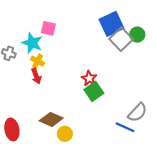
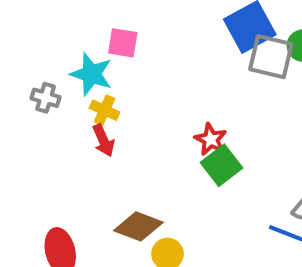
gray square: (121, 39) -> (271, 57), turned -30

